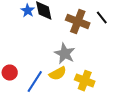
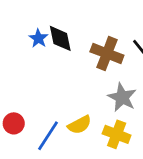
gray star: (65, 54) -> (122, 97), moved

